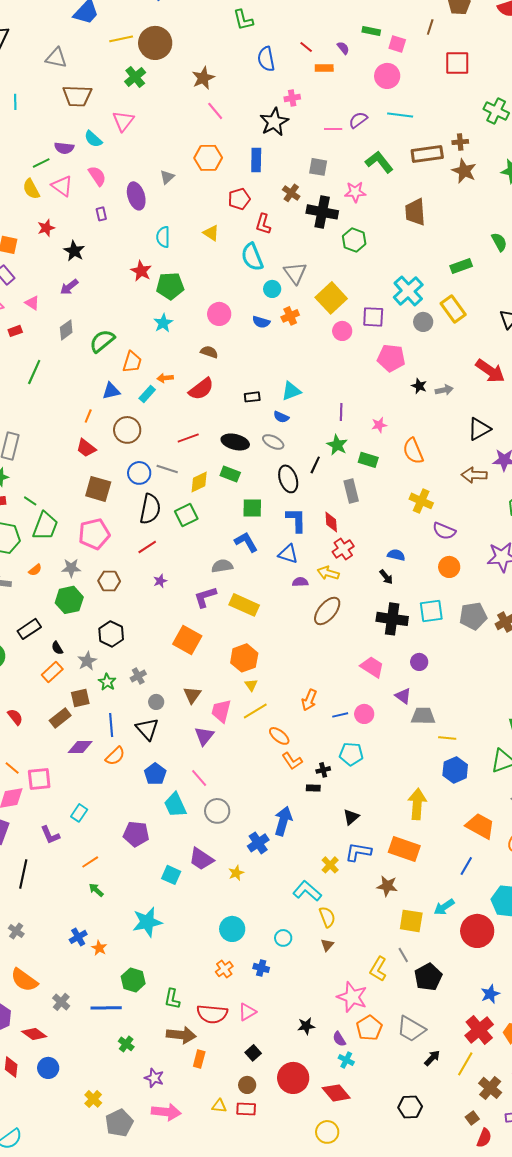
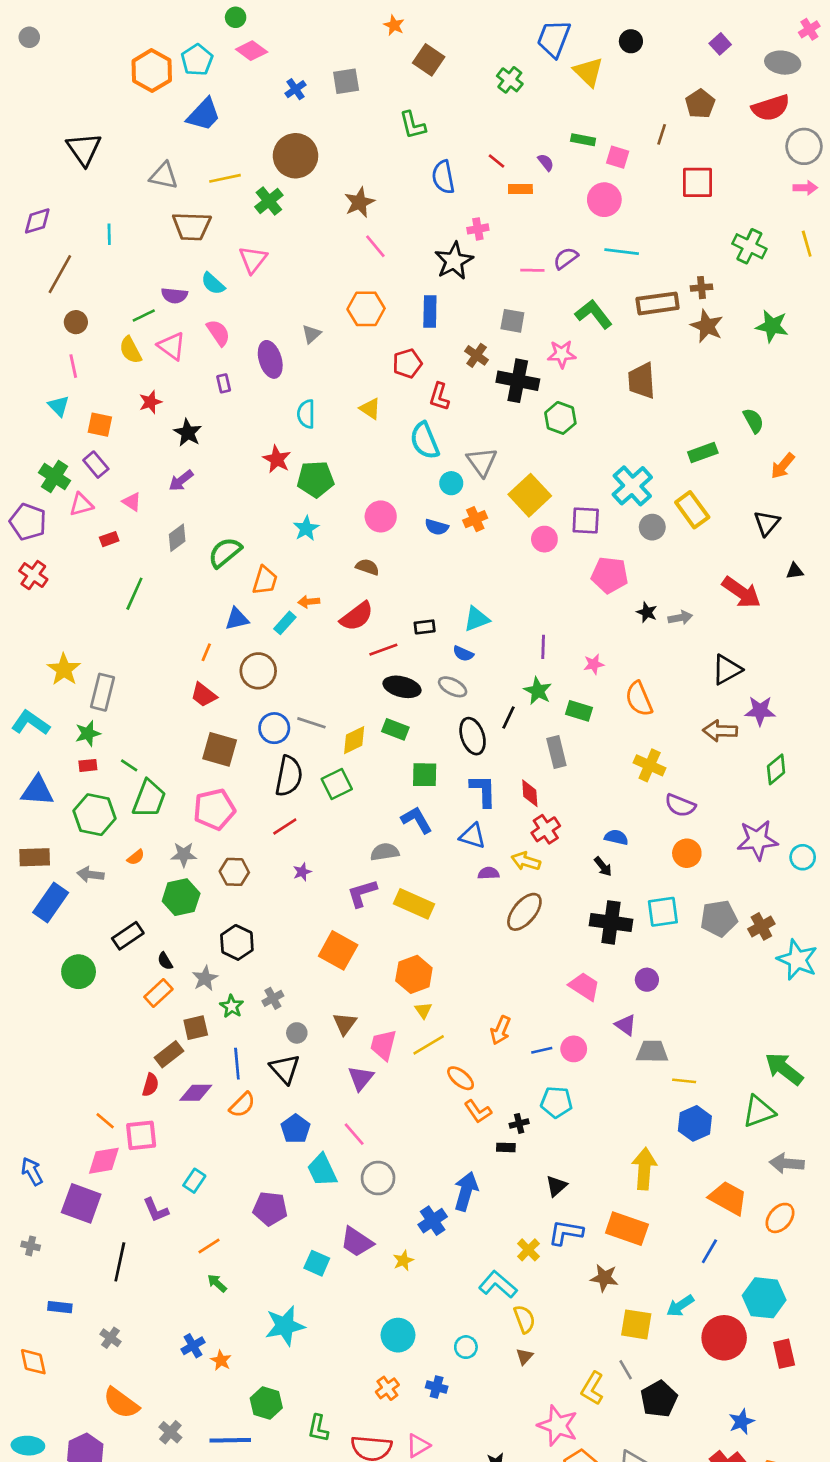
yellow line: (121, 39) -> (225, 178), moved
red line: (188, 438) -> (383, 650), moved
red semicircle: (15, 717) -> (150, 1085), moved, turned 54

